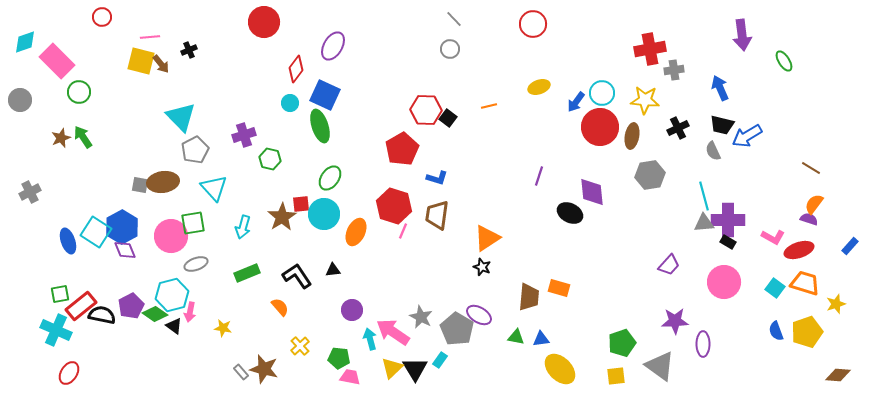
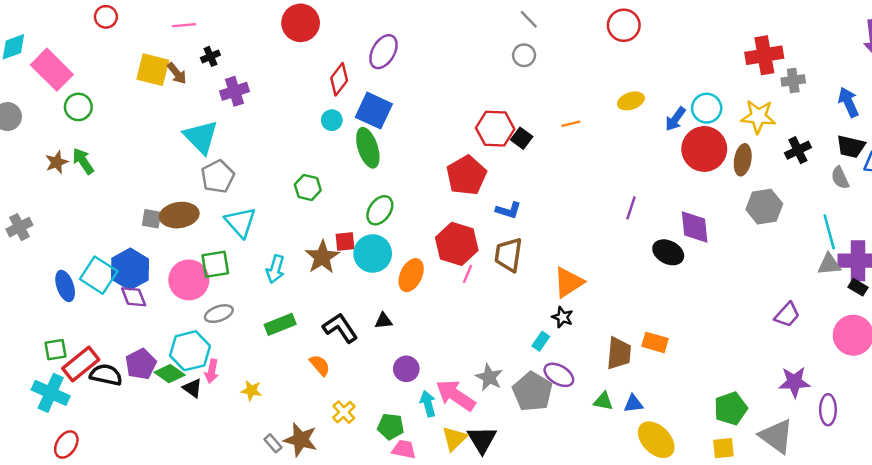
pink line: (150, 37) -> (184, 25), moved
purple cross: (244, 135) -> (234, 91), moved
cyan rectangle: (440, 360) -> (541, 341), moved

